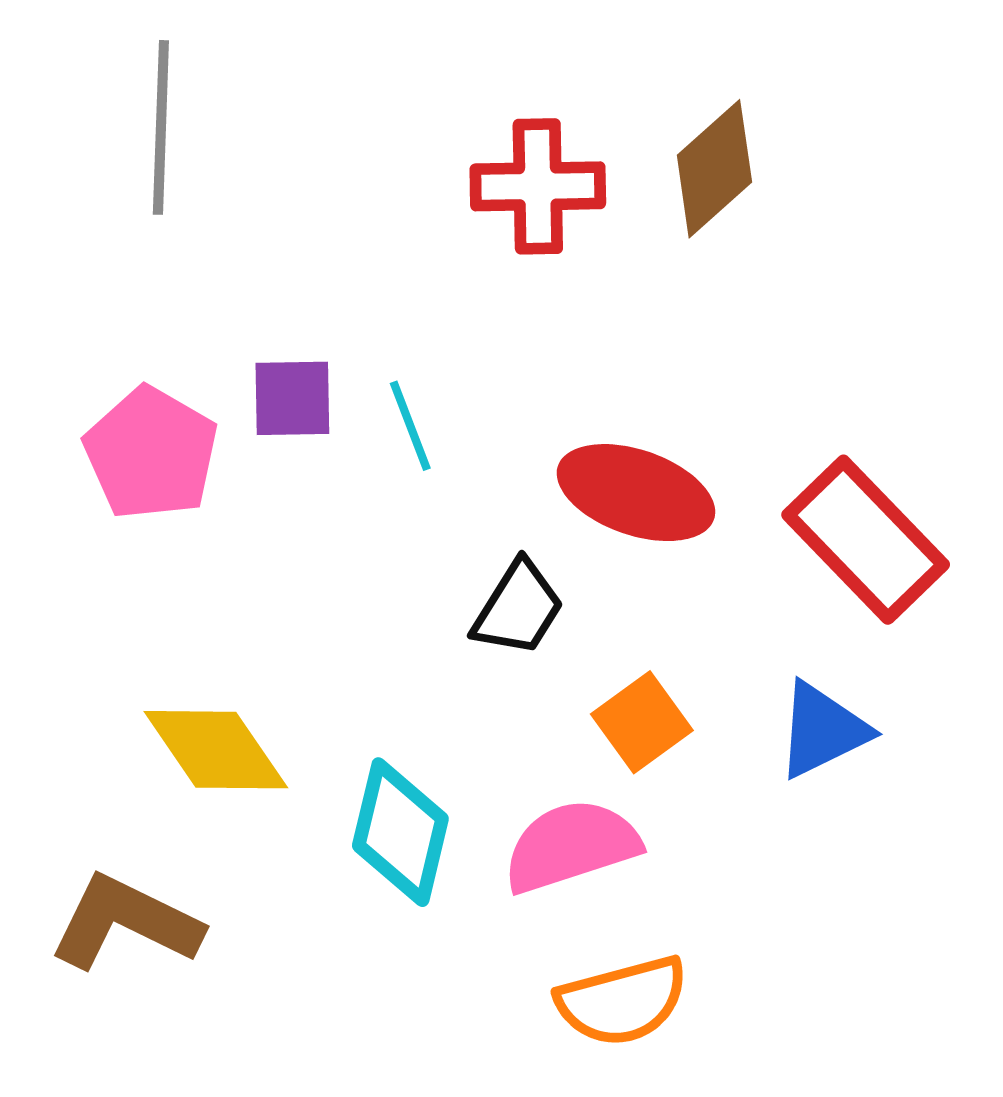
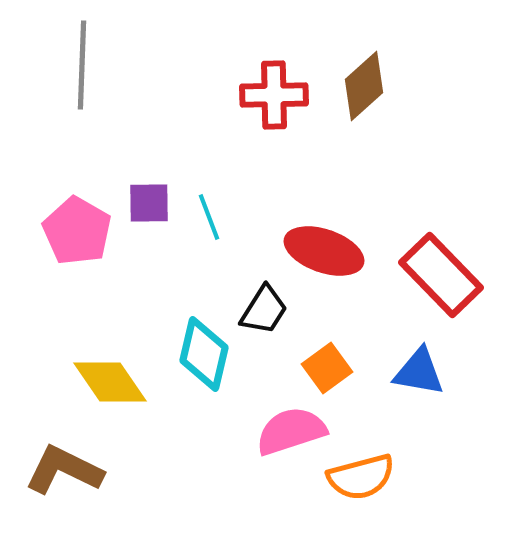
blue triangle: (822, 730) -> (419, 372), turned 36
cyan diamond: (400, 832) -> (204, 354), moved
orange semicircle: (622, 1001) -> (361, 477), moved

